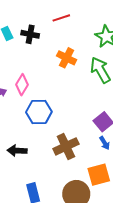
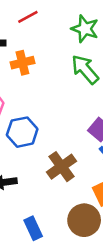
orange cross: (67, 58) -> (22, 63), moved, turned -30

